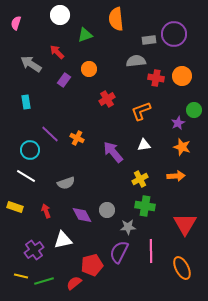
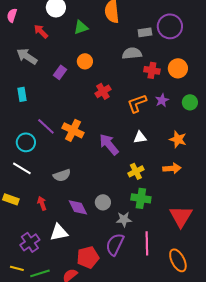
red arrow: (57, 52) -> (41, 31), moved
purple star: (178, 123) -> (162, 100), moved
orange cross: (77, 138) -> (73, 130), size x1.5

